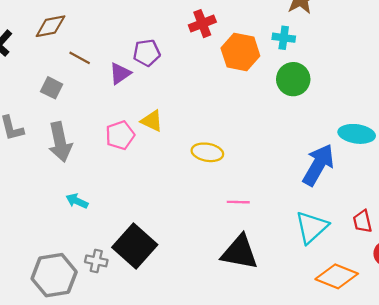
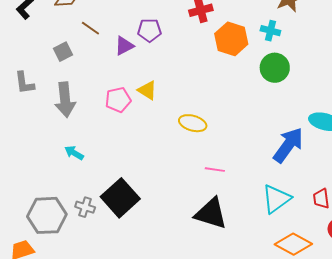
gray square: (52, 88) -> (63, 52), turned 30

